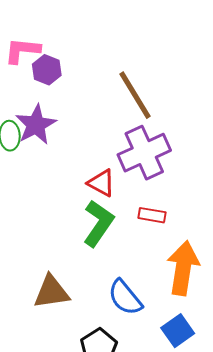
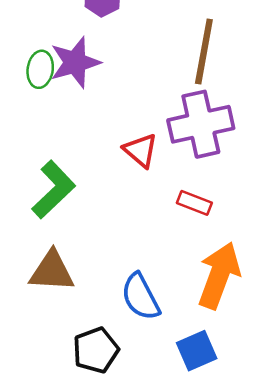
brown line: (135, 95) -> (204, 51), turned 30
green L-shape: (98, 223) -> (54, 190), moved

